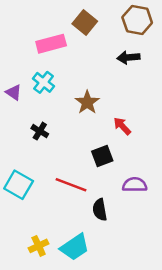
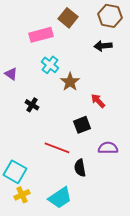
cyan cross: (44, 82) -> (50, 65), moved
cyan square: (19, 185) -> (15, 172), moved
yellow cross: (39, 246) -> (22, 195), moved

